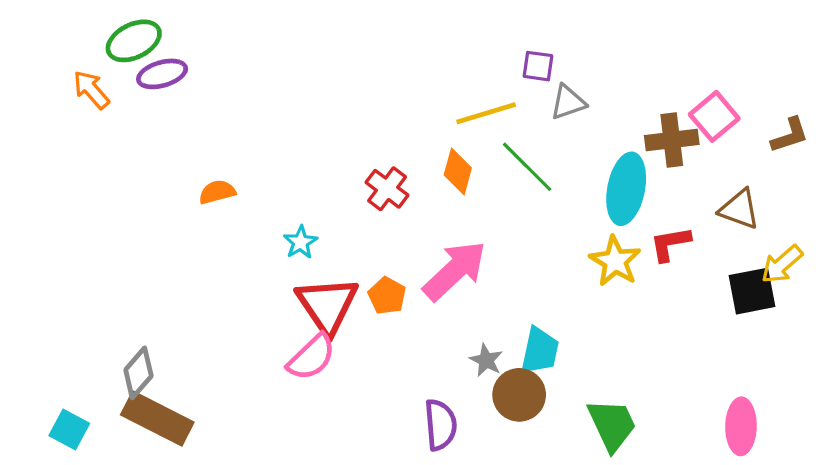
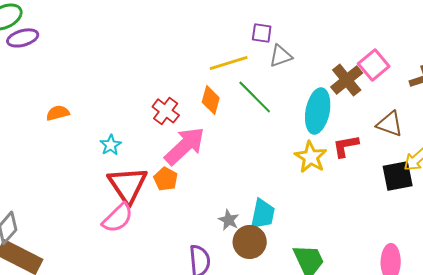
brown cross: (672, 140) -> (347, 80), turned -32
pink arrow: (455, 271) -> (185, 146), moved

